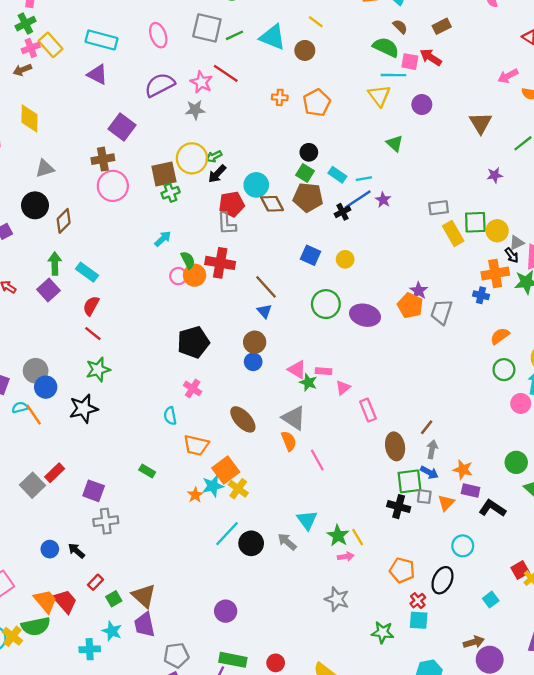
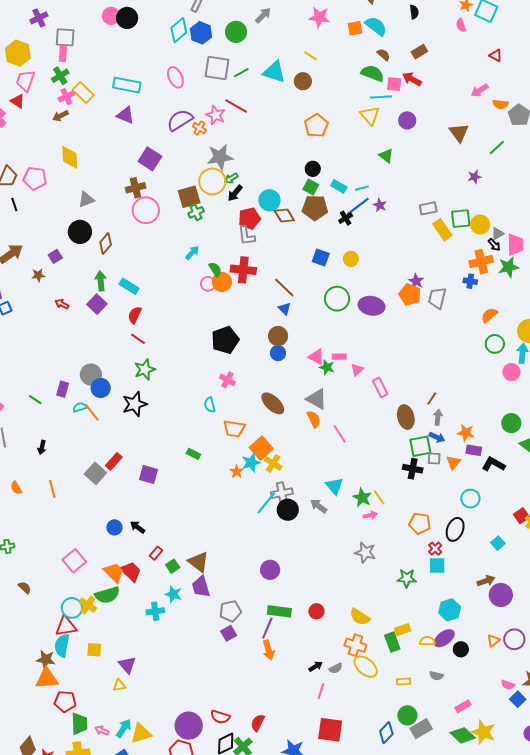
orange cross: (280, 97) -> (199, 128), moved, turned 32
gray star: (195, 110) -> (220, 157), moved, size x1.5
gray cross: (106, 521) -> (282, 493), moved

